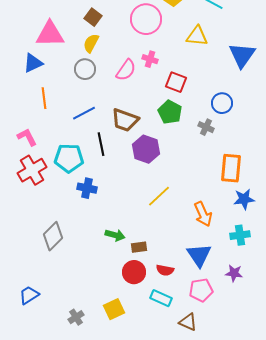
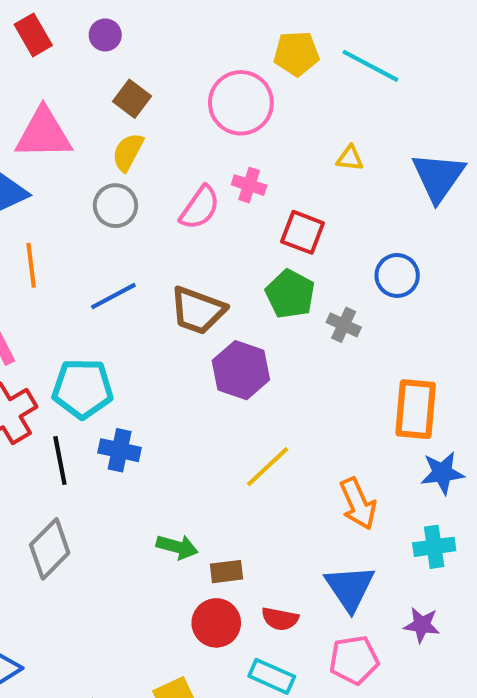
yellow triangle: (197, 36) -> (350, 158), moved, size x0.6
gray cross: (206, 127) -> (344, 325), moved
black line: (101, 144) -> (60, 461), moved

